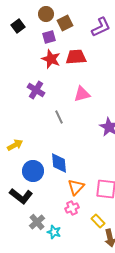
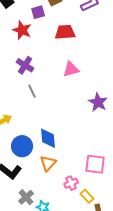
red star: (51, 59) -> (22, 30), moved
gray line: (59, 117) -> (32, 91), moved
orange triangle: (76, 187) -> (48, 163), moved
pink cross: (72, 208) -> (71, 183), moved

